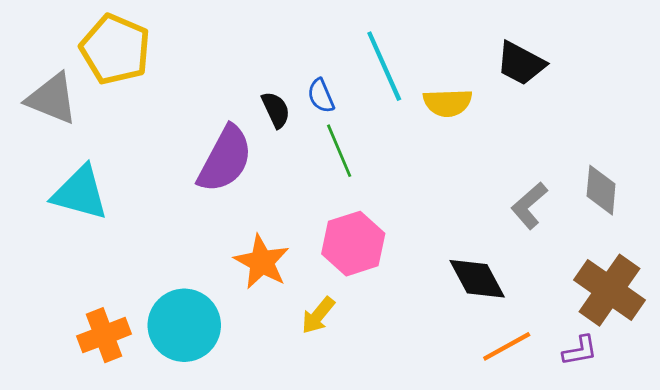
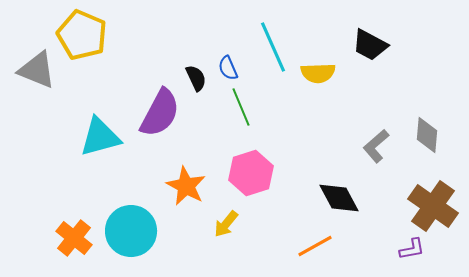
cyan triangle: (80, 193) -> (100, 137), moved, turned -30
orange cross: (104, 335) -> (74, 238), turned -30
orange line: (507, 346) -> (315, 246), moved

